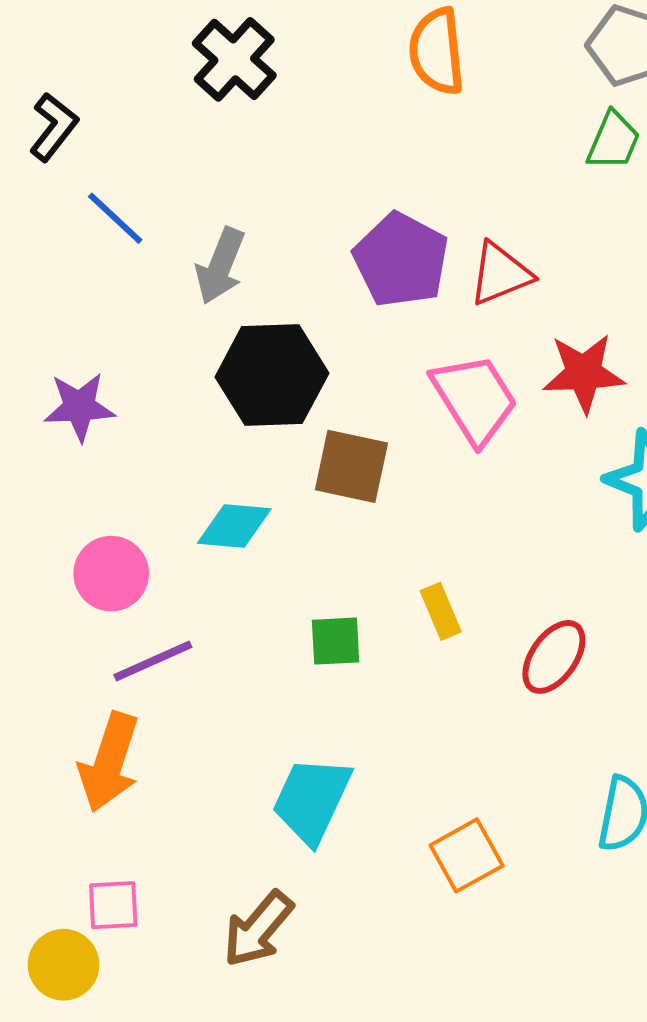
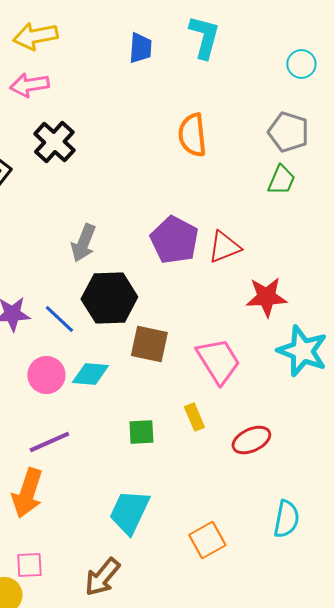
black cross: (234, 59) -> (54, 142), moved
blue line: (115, 218) -> (59, 319), moved
pink trapezoid: (474, 399) -> (218, 361), moved
pink circle: (111, 574) -> (46, 375), moved
red ellipse: (554, 657) -> (251, 440), turned 30

